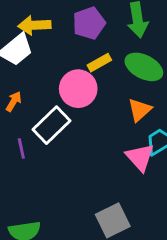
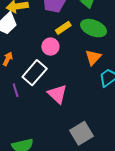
pink circle: (78, 89) -> (50, 47), size x0.7
pink triangle: (140, 157) -> (57, 94), moved

